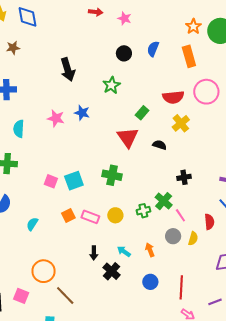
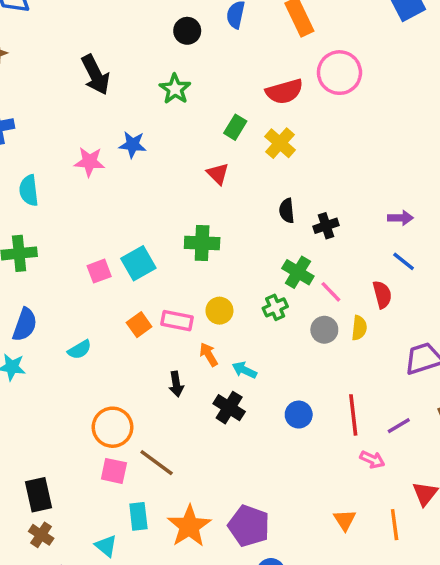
yellow cross: (181, 123) -> (280, 143), moved
red triangle: (128, 137) -> (218, 174), size x0.6
black semicircle: (160, 145) -> (287, 211), moved, turned -104
pink square: (51, 181) -> (99, 271), turned -32
green cross: (143, 211) -> (275, 307), moved
cyan semicircle: (32, 224) -> (80, 350), turned -144
orange arrow: (150, 250) -> (209, 354), moved
black arrow: (94, 253) -> (176, 384), moved
pink square: (21, 296) -> (114, 471), moved
purple line: (215, 302) -> (399, 426), moved

